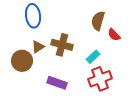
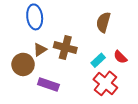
red semicircle: (114, 35) -> (120, 57), moved
red cross: (100, 79) -> (105, 83), turned -30
purple rectangle: (57, 83) -> (48, 85), moved

